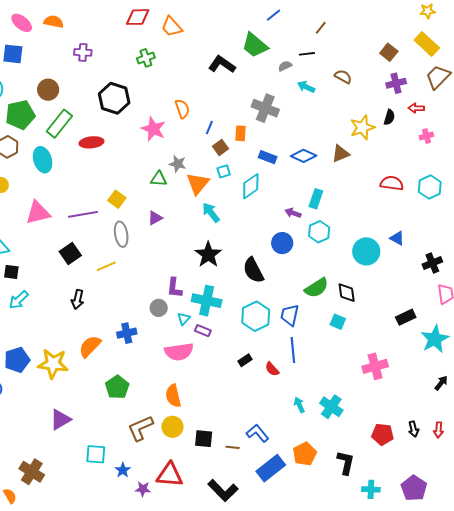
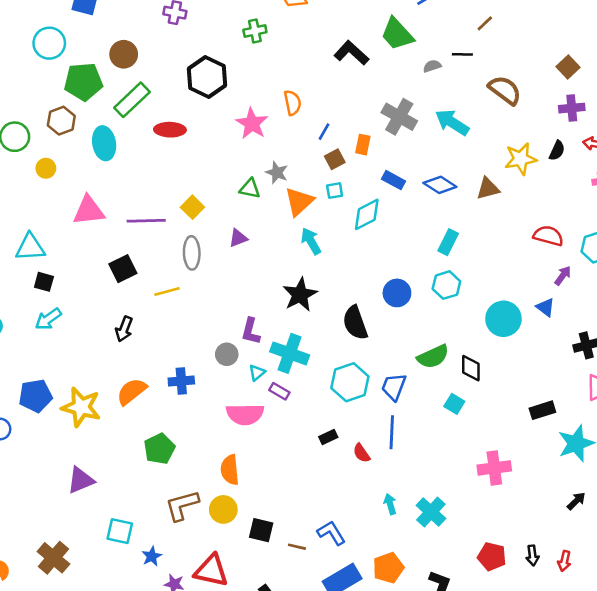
brown semicircle: (343, 77) -> (505, 90), size x1.5
cyan arrow: (306, 87) -> (452, 122), moved, size x1.5
purple arrow: (293, 213) -> (563, 276), moved, turned 98
brown cross: (32, 472) -> (53, 558), moved

